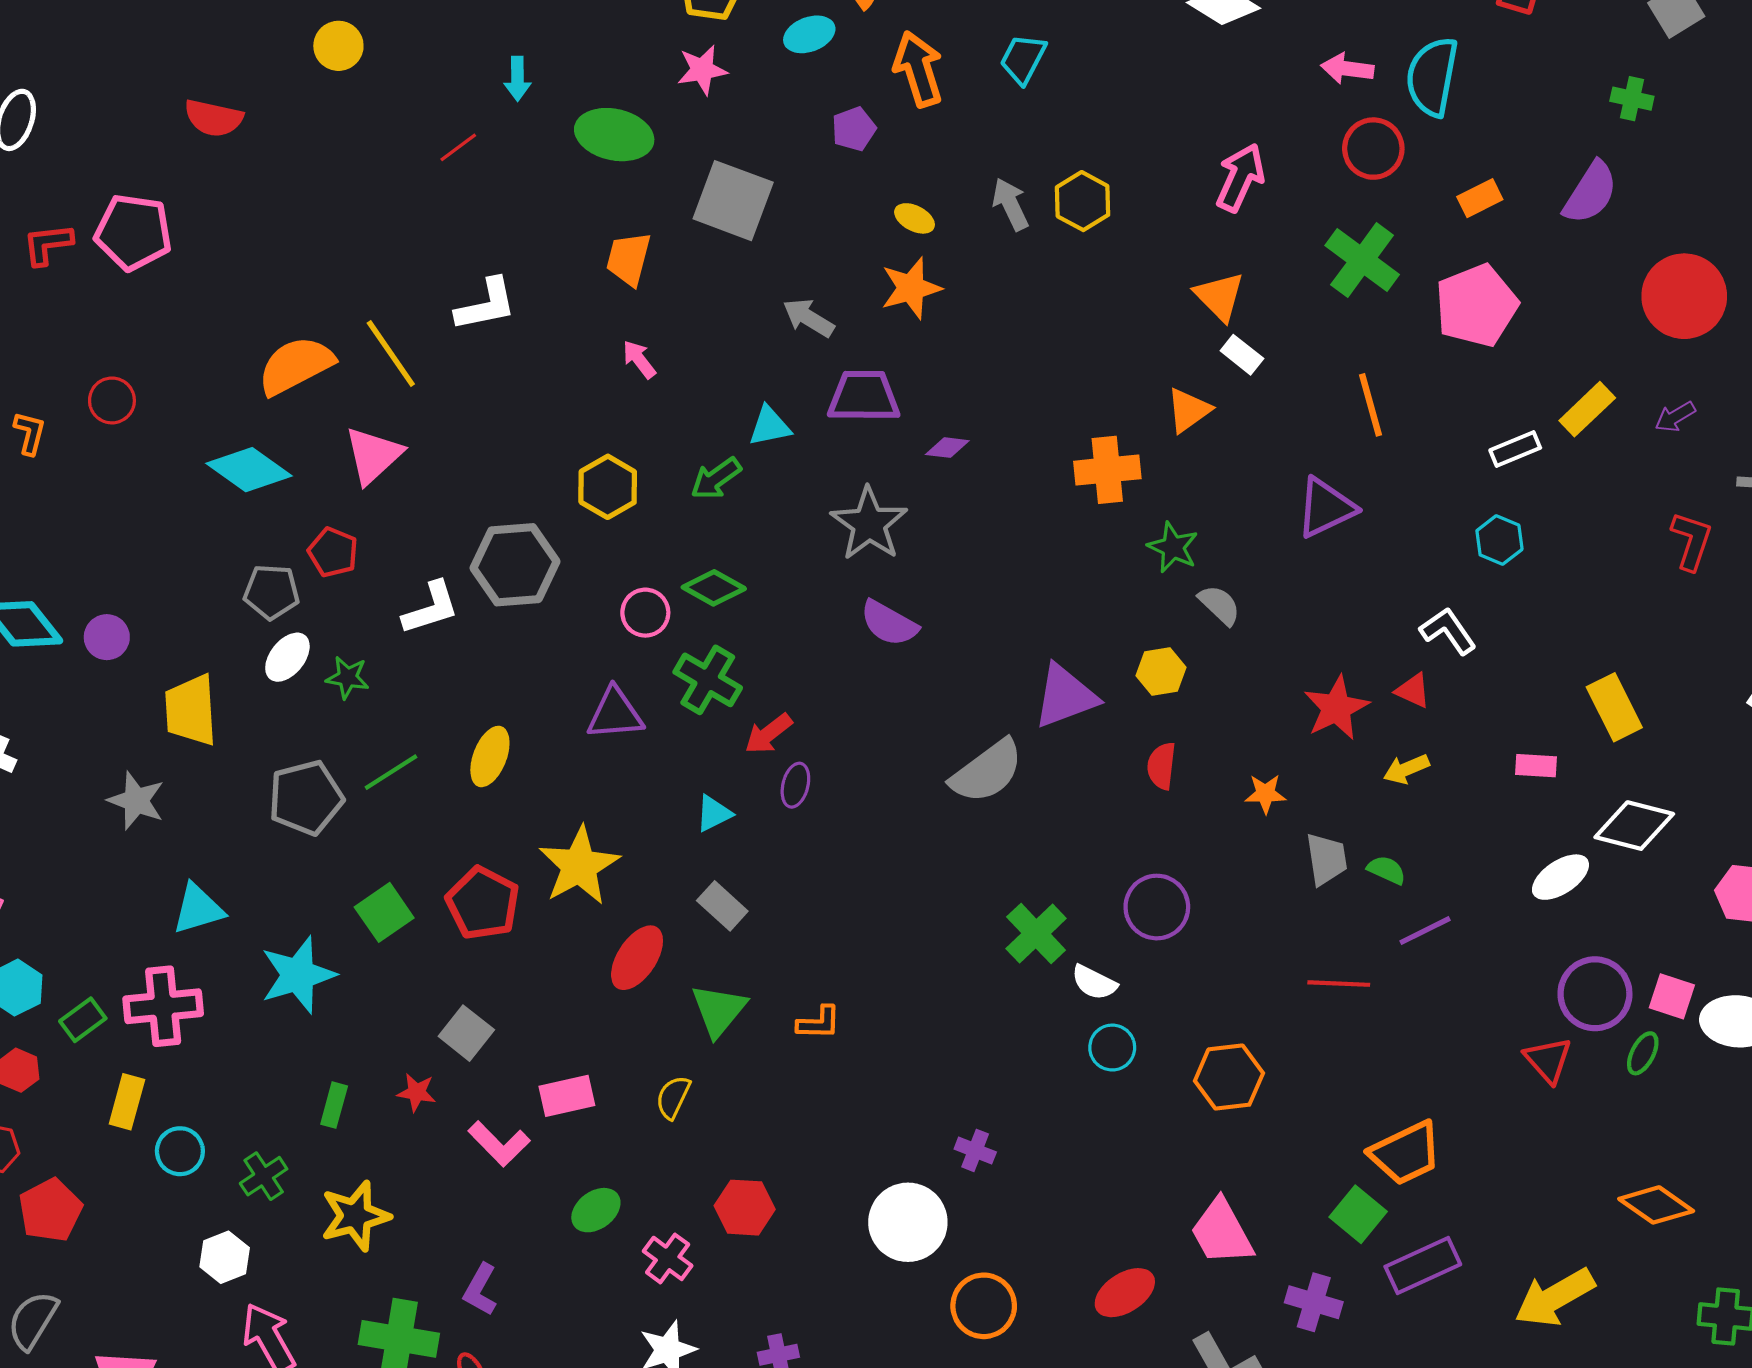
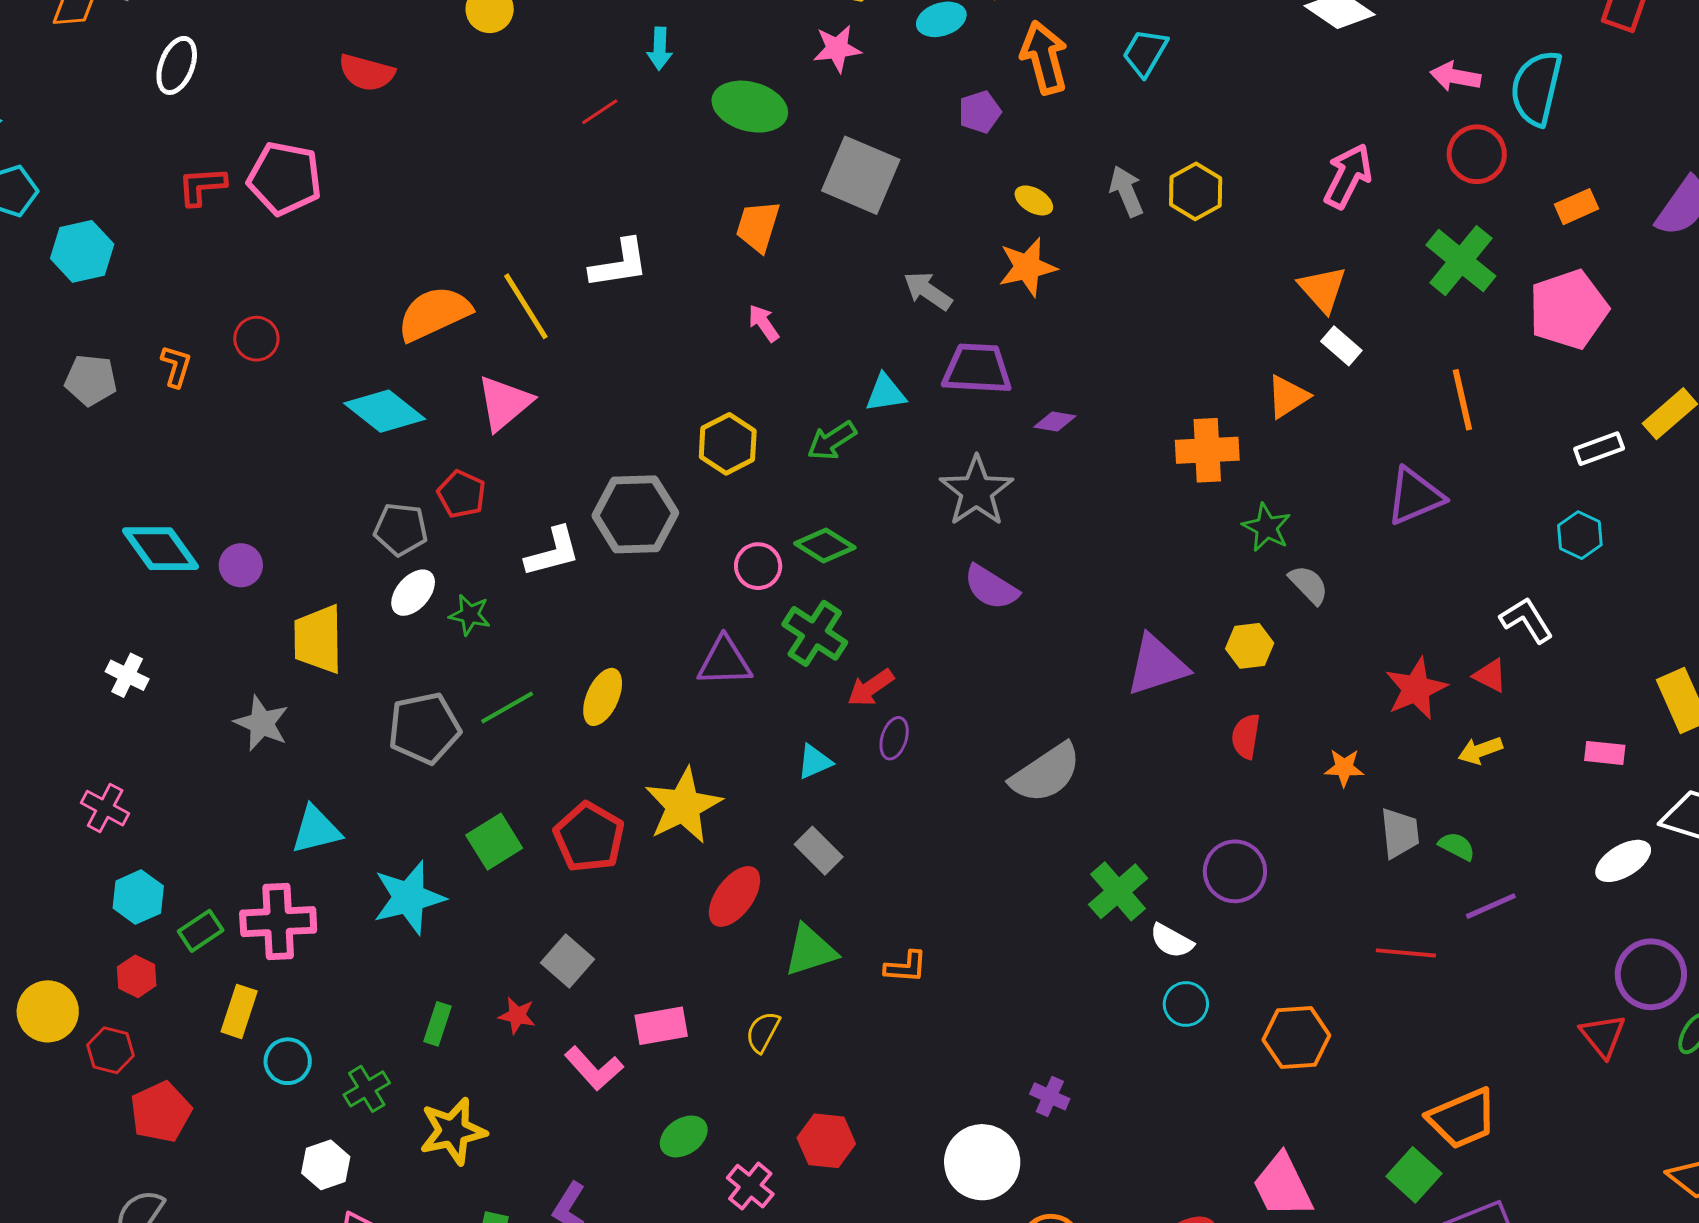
gray semicircle: (987, 771) -> (1046, 773), moved
green triangle: (719, 1010) -> (810, 950), turned 30

